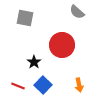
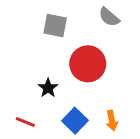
gray square: (25, 18) -> (55, 26), moved
blue square: (43, 85) -> (75, 121), moved

